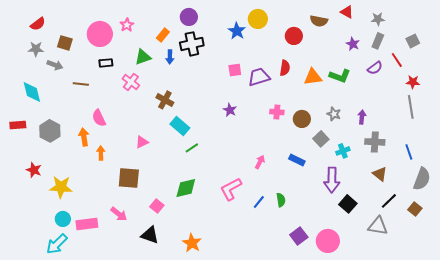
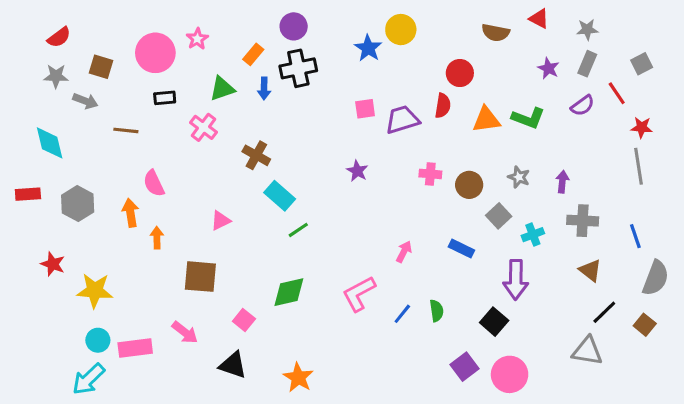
red circle: (294, 36) -> (460, 73), moved
black square: (348, 204) -> (494, 322), moved

